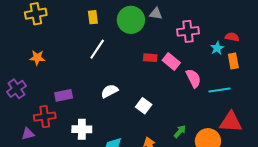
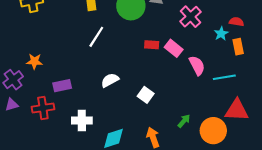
pink cross: (188, 31) -> (191, 17), turned -35
orange star: (37, 58) -> (34, 61), moved
purple triangle: (28, 134) -> (12, 105), moved

